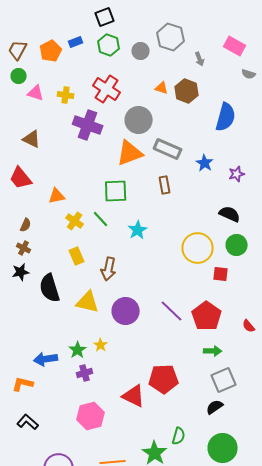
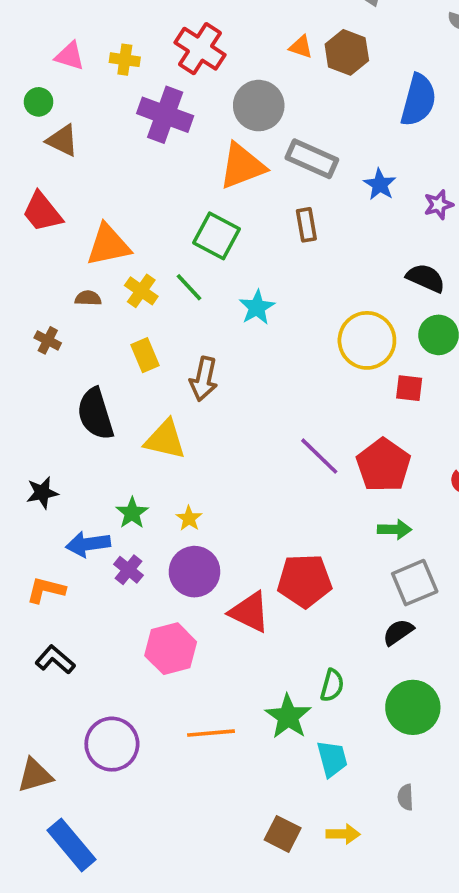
green circle: (19, 76) -> (39, 102), moved
green square: (116, 191) -> (217, 236), turned 30
orange triangle: (57, 196) -> (108, 245), size x1.5
brown semicircle: (26, 225) -> (88, 298), moved, turned -112
black star: (21, 272) -> (42, 493), moved
purple circle: (126, 311) -> (194, 572), moved
green star: (78, 350) -> (132, 513), moved
purple cross: (85, 373) -> (128, 570), moved, turned -35

